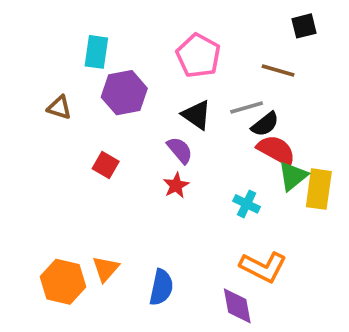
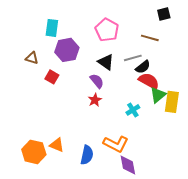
red square: (106, 165) -> (52, 77), moved
cyan cross: (247, 204) -> (133, 110), turned 32
orange L-shape: (263, 267) -> (116, 144), moved
orange triangle: (106, 269) -> (57, 145), turned -49

